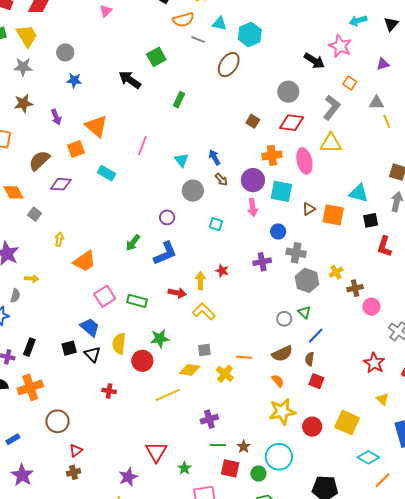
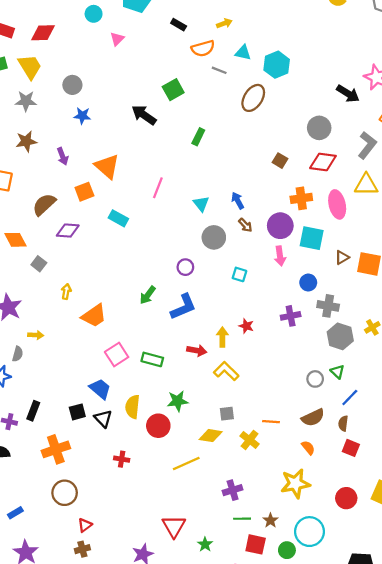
orange cross: (30, 387) -> (56, 449), moved
yellow star: (282, 412) -> (295, 484), moved

